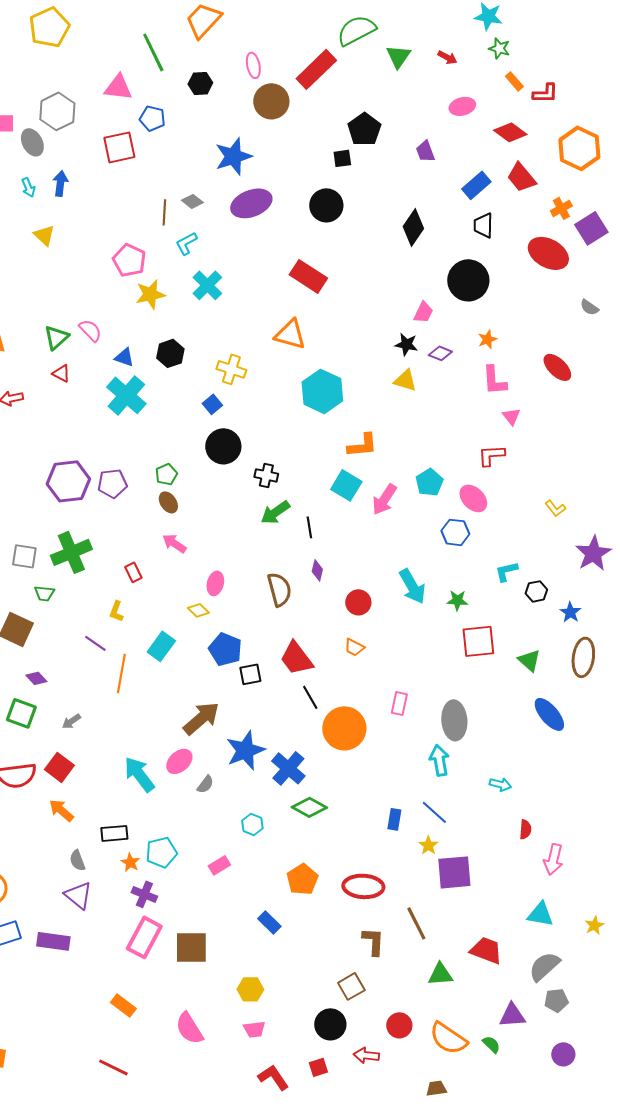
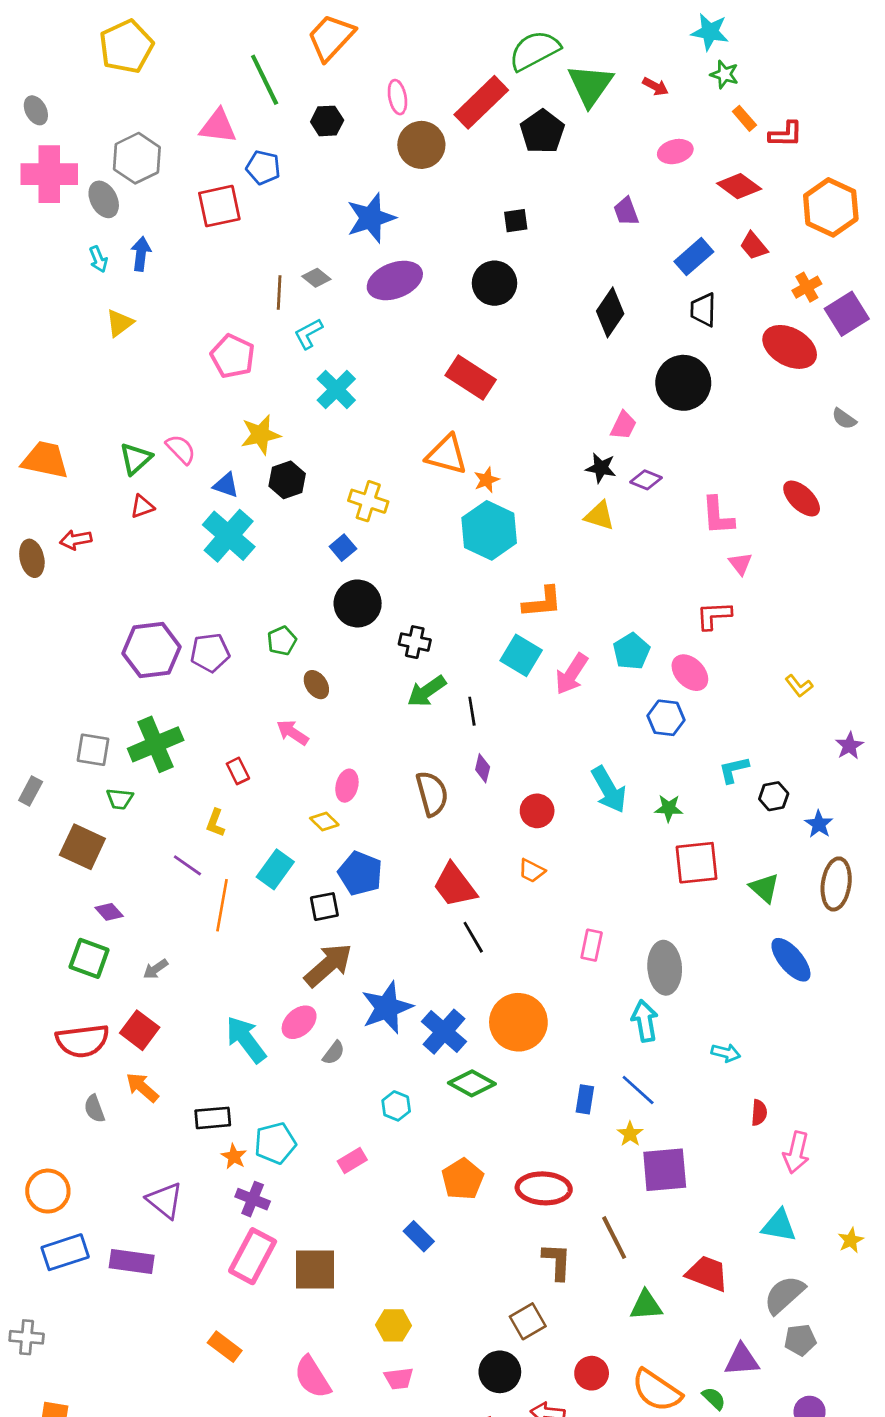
green triangle: (398, 56) -> (590, 85), size x1.4
black pentagon: (364, 129) -> (542, 132), moved
red trapezoid: (521, 177) -> (754, 246), size x0.7
yellow triangle: (44, 235) -> (120, 323), turned 40
yellow star: (150, 294) -> (261, 435), moved
orange star: (487, 339) -> (487, 480), moved
red triangle: (61, 373) -> (142, 506), turned -48
brown ellipse: (168, 502) -> (316, 685), moved
purple star: (593, 553) -> (849, 746), size x0.6
black square: (250, 674) -> (324, 907), moved
orange circle: (344, 728) -> (518, 1022), moved
gray semicircle: (77, 860) -> (94, 1109), moved

